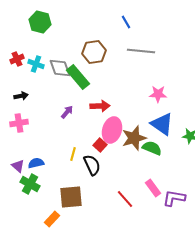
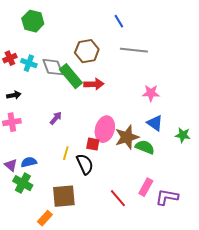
red arrow: (100, 106) -> (94, 84), moved
purple arrow: (67, 112) -> (56, 118), moved
blue triangle: (162, 124) -> (155, 123), size x0.7
red square: (100, 145) -> (93, 144), turned -32
pink rectangle: (153, 188) -> (146, 187), turned 66

